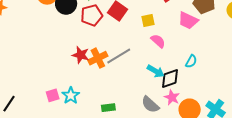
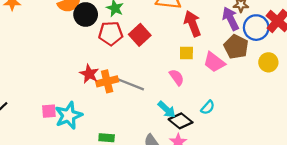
yellow square: (148, 21) -> (186, 53), moved
gray line: (119, 56) -> (130, 84), turned 40
black diamond: (170, 78) -> (181, 121), turned 45
cyan star: (71, 96) -> (69, 115), size x1.4

